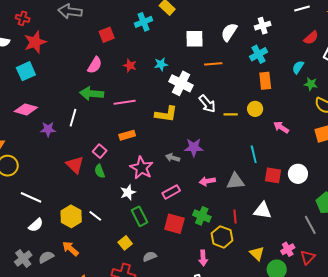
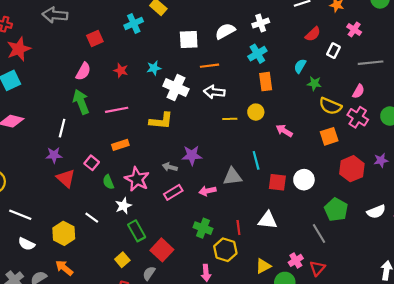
white semicircle: (229, 32) -> (225, 31), turned 30
green arrow: (92, 94) -> (81, 102), turned 65
white arrow: (207, 104) -> (214, 92), moved, turned 138
purple star: (48, 129) -> (54, 155), moved
green semicircle: (100, 171) -> (108, 182), moved
gray triangle: (235, 181) -> (232, 177), moved
pink rectangle: (171, 192) -> (173, 192), moved
white line: (95, 216) -> (92, 218), moved
red square: (174, 224) -> (162, 250), moved, turned 30
white semicircle: (36, 225) -> (26, 244), turned 70
yellow triangle: (257, 253) -> (263, 266), turned 49
gray semicircle: (150, 256) -> (149, 273), turned -32

